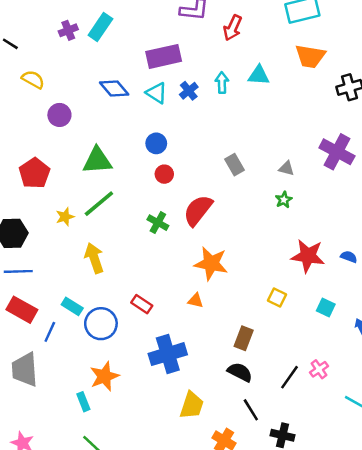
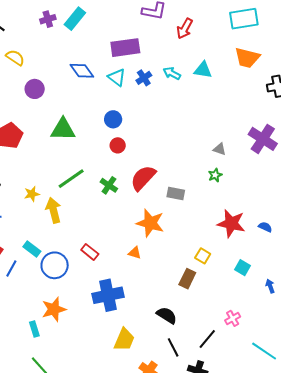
cyan arrow: (222, 83) -> (172, 73), turned -66
gray rectangle: (235, 165) -> (176, 193), moved, turned -54
green line: (99, 204) -> (71, 179), moved
yellow star: (65, 217) -> (32, 194), moved
brown rectangle: (244, 338) -> (187, 279), moved
black line: (289, 377) -> (207, 339), moved

